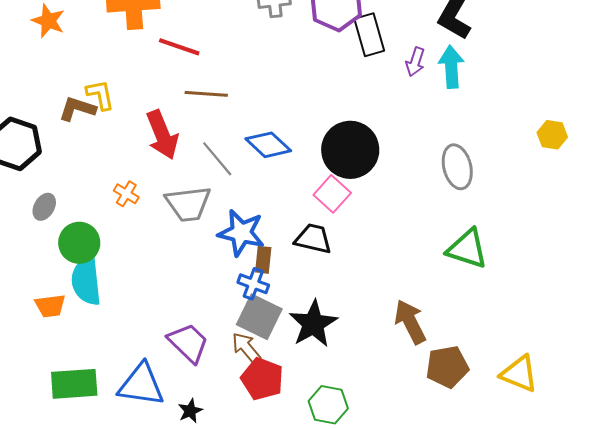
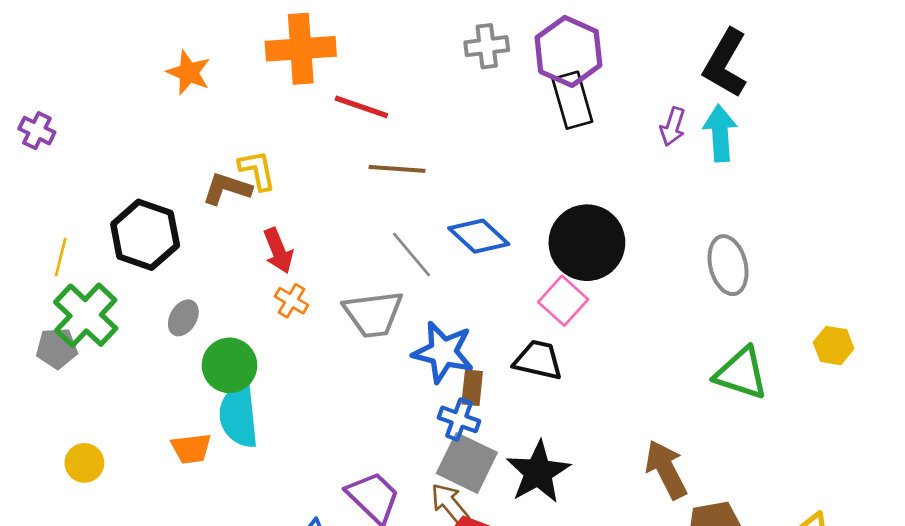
black rectangle: (369, 35) -> (572, 100), moved
red arrow: (162, 135) -> (278, 251), moved, size x0.7
yellow hexagon: (552, 135) -> (834, 346), moved

